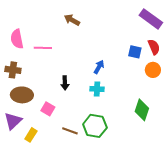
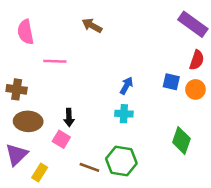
pink semicircle: (17, 39) -> (26, 32), moved
red semicircle: (154, 47) -> (197, 60), turned 42
blue square: (135, 52) -> (171, 82), moved
black arrow: (65, 83) -> (69, 118), moved

